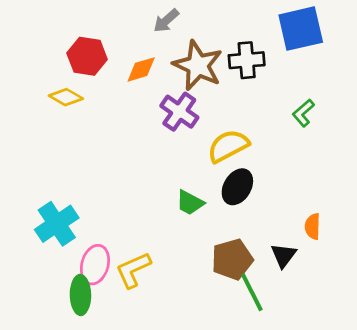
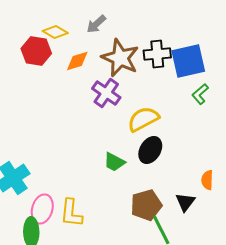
blue square: (301, 29) -> (188, 61), moved
yellow diamond: (66, 97) -> (55, 32), moved
yellow L-shape: (133, 270) -> (71, 213), turned -60

